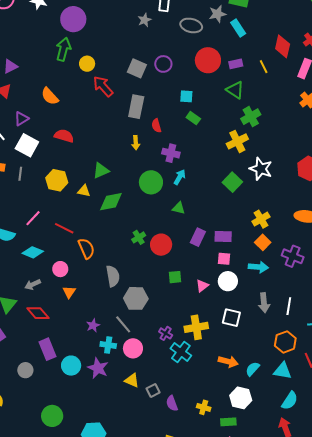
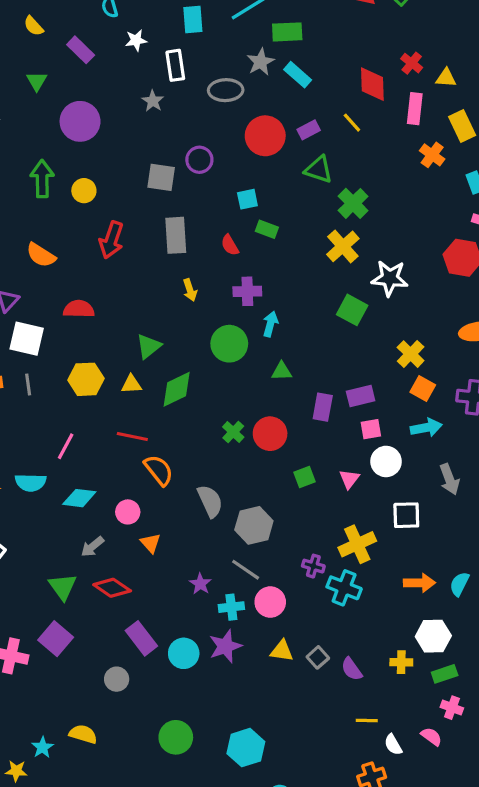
purple circle: (73, 19) -> (80, 121), moved
red arrow: (103, 86) -> (111, 240), moved, turned -105
red semicircle: (156, 126) -> (230, 245), moved
red line: (64, 228) -> (132, 437), moved
purple star: (98, 368) -> (225, 646), turned -30
white hexagon: (241, 398) -> (433, 636), moved

